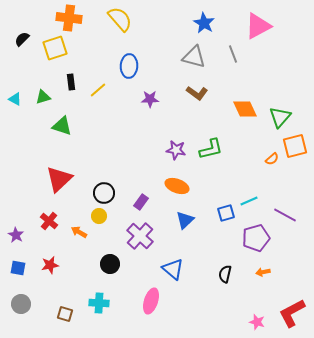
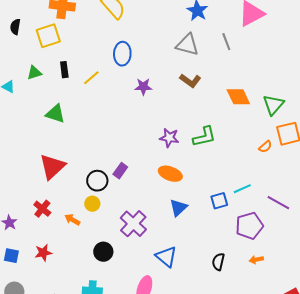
black semicircle: (22, 39) -> (15, 27), turned -35
green triangle: (43, 97) -> (34, 73), moved
purple rectangle: (141, 202) -> (120, 171), moved

